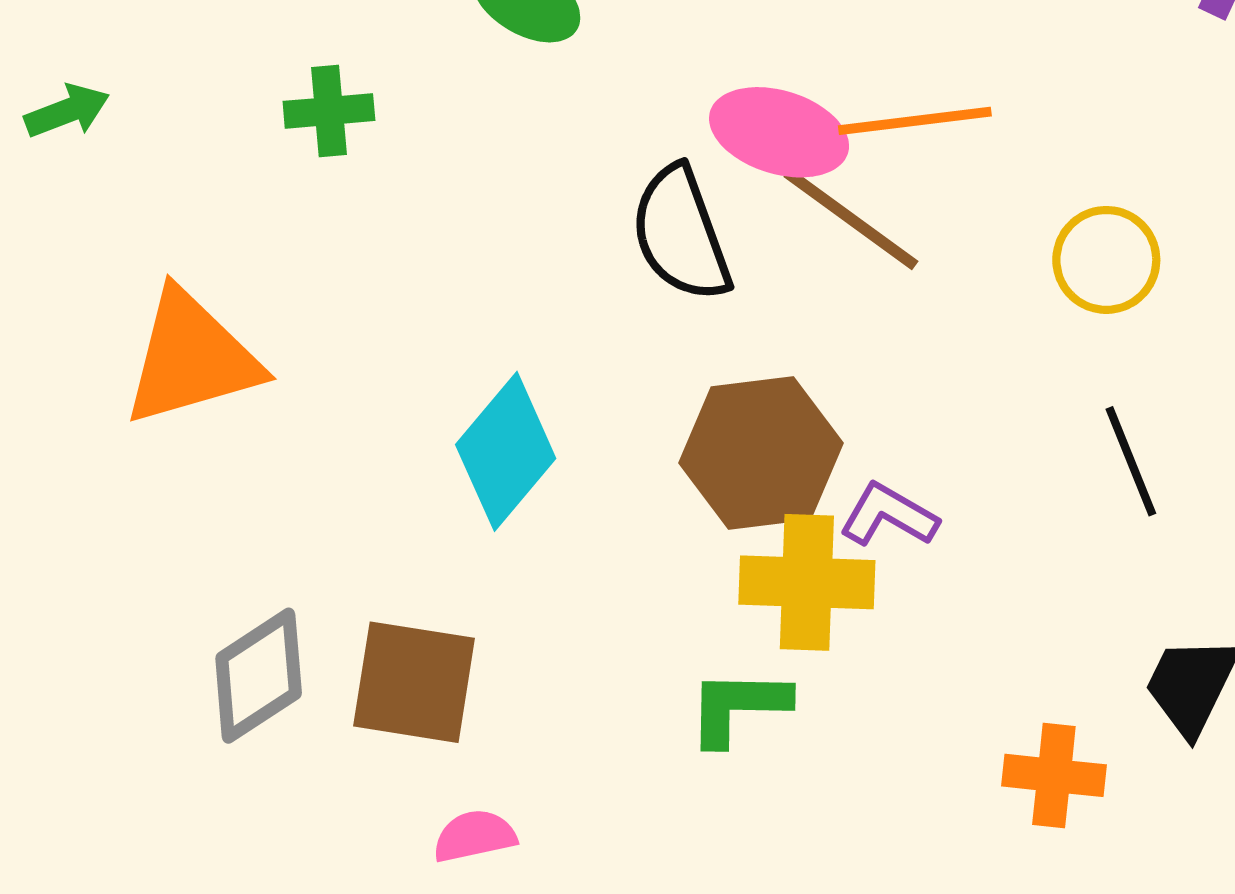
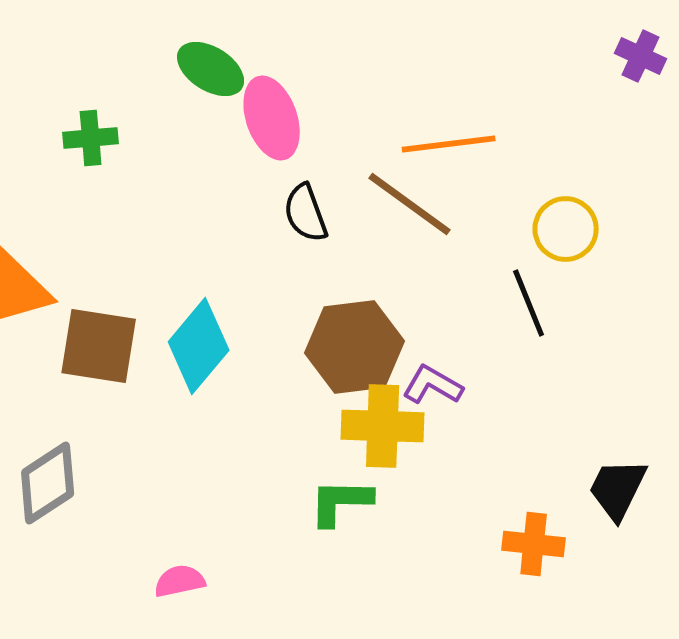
pink ellipse: (779, 132) -> (272, 118), moved, turned 54
black semicircle: (681, 234) -> (306, 213), size x0.7
black line: (1131, 461) -> (529, 303), moved
brown square: (414, 682) -> (99, 346), moved

